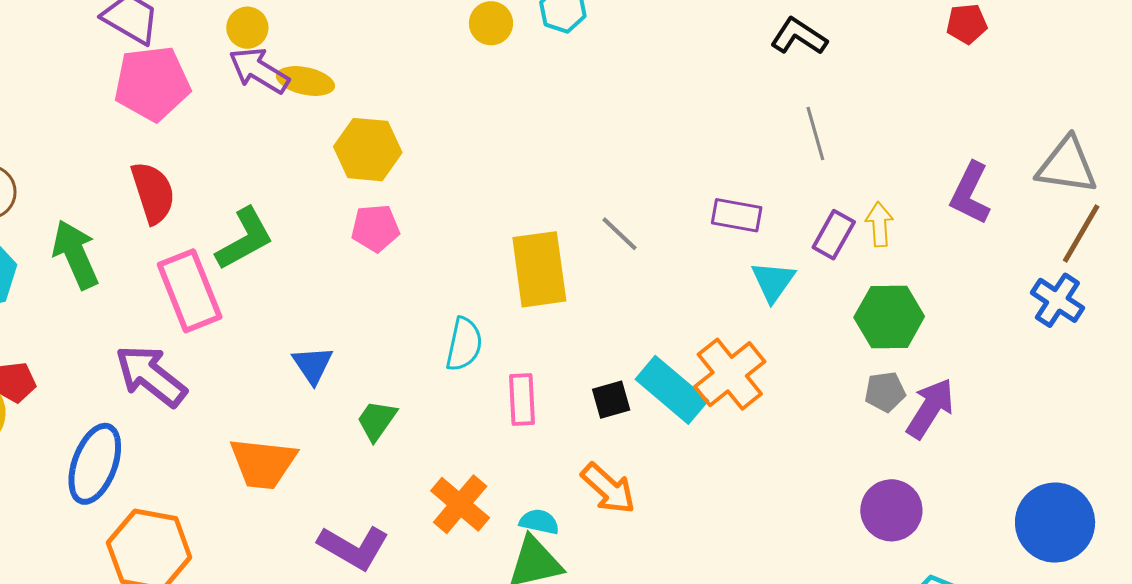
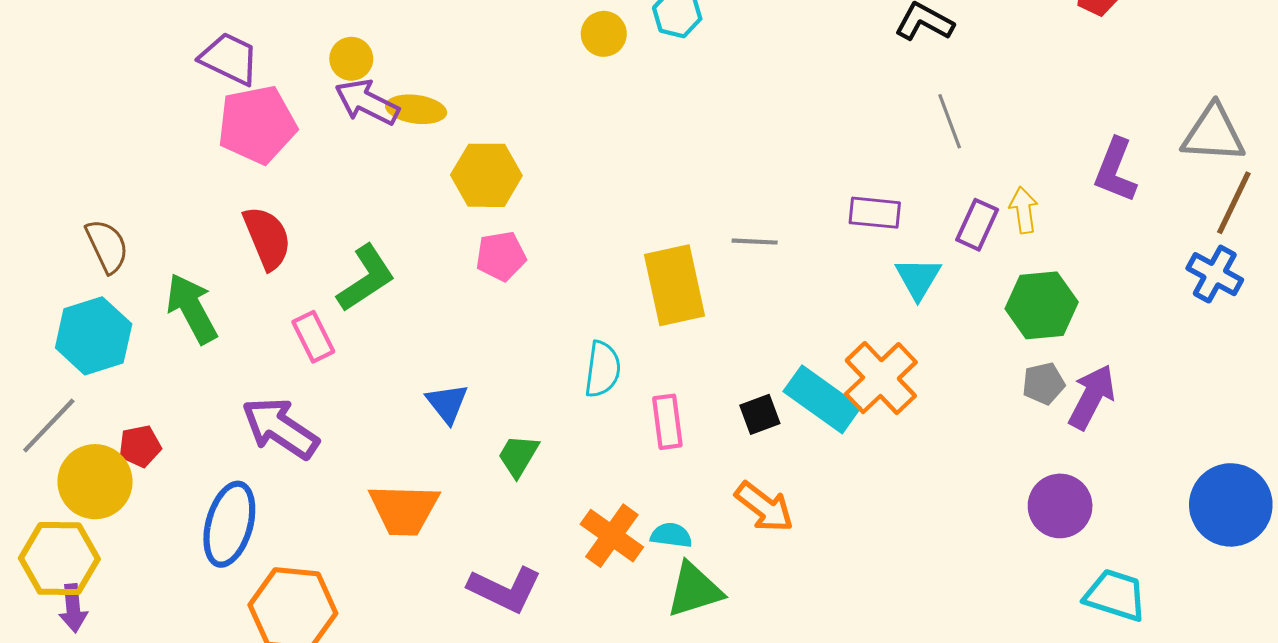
gray line: (619, 234) -> (755, 242), turned -36
pink rectangle: (190, 291) -> (313, 337), size x0.6
cyan semicircle: (539, 522) -> (671, 535), moved

